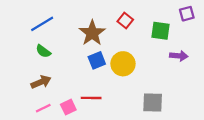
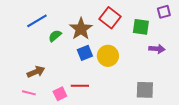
red square: (125, 20) -> (110, 18), size x1.5
green semicircle: (43, 51) -> (55, 36), moved, turned 104
gray square: (153, 102) -> (145, 90), moved
pink line: (43, 108) -> (29, 93), moved, turned 40

